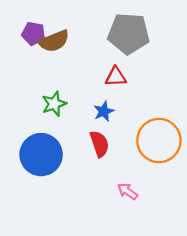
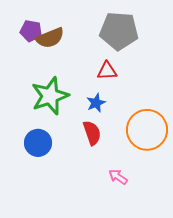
green star: (54, 104) -> (50, 96), size x1.6
blue circle: (41, 155) -> (38, 143), size x0.7

